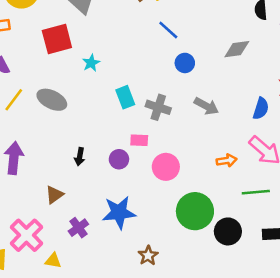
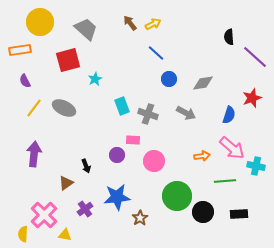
gray diamond: (237, 49) -> (203, 83), moved
black arrow: (80, 157) -> (86, 166), moved, turned -32
brown star: (148, 256) -> (140, 218), moved

